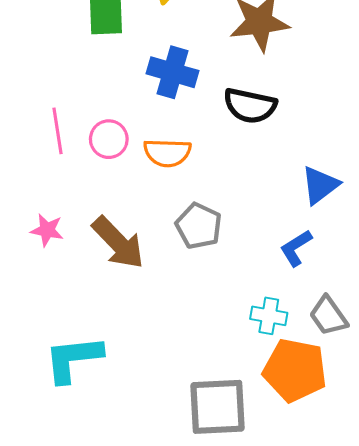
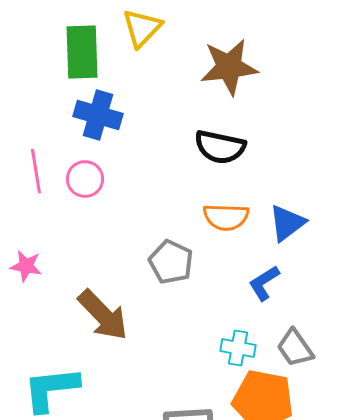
blue cross: (173, 72) -> (98, 115), moved
orange semicircle: (167, 153) -> (226, 217), moved
brown arrow: (118, 243) -> (103, 315), moved

